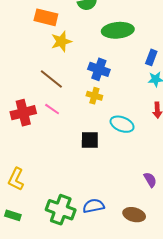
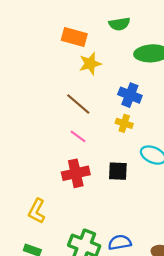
red cross: (23, 113) -> (76, 173), moved

